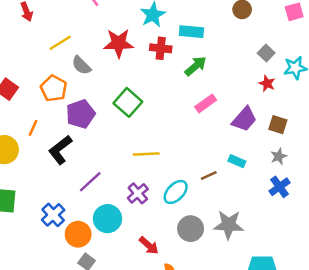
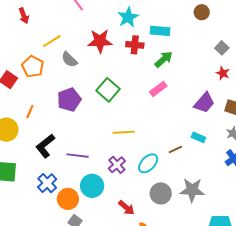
orange pentagon: (54, 88) -> (33, 67), moved
pink rectangle: (206, 103) -> (158, 89), moved
black L-shape: (60, 150) -> (45, 146), moved
purple line: (90, 182) -> (78, 156), turned 50

